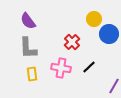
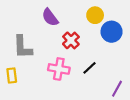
purple semicircle: (28, 21) -> (50, 17), moved
yellow rectangle: (32, 74) -> (12, 76), moved

